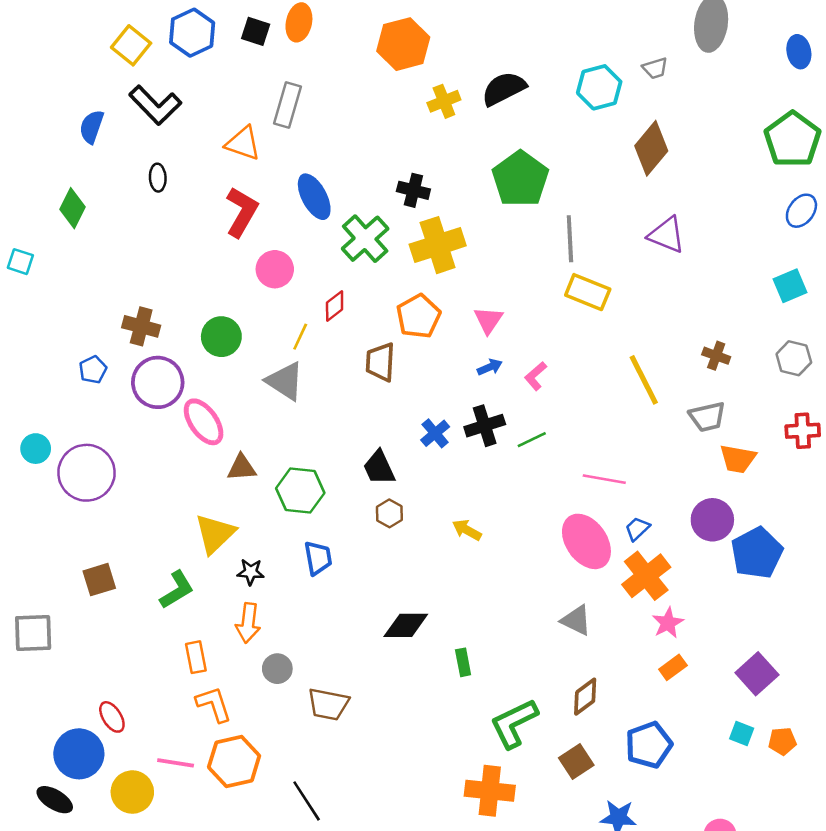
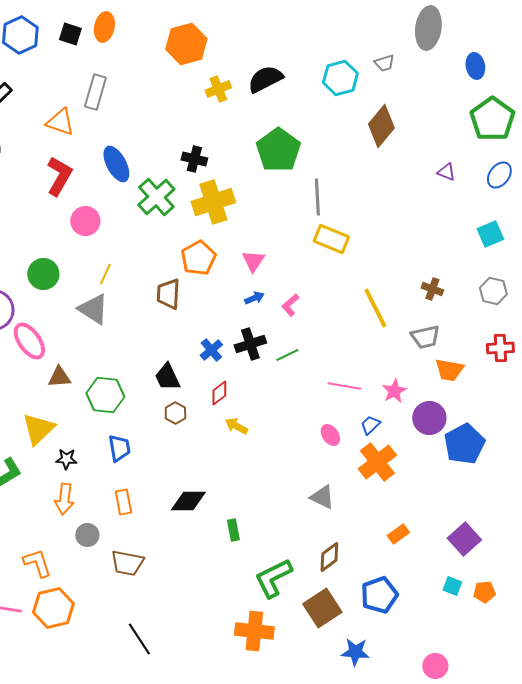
blue ellipse: (799, 52) -> (475, 66), moved
purple triangle: (667, 235) -> (446, 172), moved, size x0.6
red diamond: (335, 306) -> (219, 393), moved
pink ellipse: (586, 541) -> (330, 435), size x0.5
pink star: (668, 623) -> (394, 391), moved
orange rectangle: (196, 657) -> (123, 502), moved
brown square: (576, 761) -> (322, 608), size x1.4
black line: (307, 801) -> (139, 639), moved

